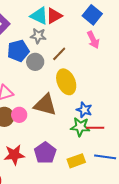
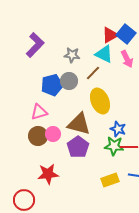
cyan triangle: (39, 16) -> (104, 54), moved
red triangle: (54, 16) -> (110, 35), moved
blue pentagon: (18, 51) -> (52, 85), moved
purple pentagon: (45, 153) -> (78, 147), moved

